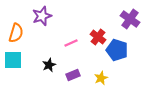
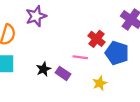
pink line: (71, 43) -> (80, 57), moved, turned 32
purple rectangle: (73, 75) -> (63, 73), moved, turned 56

